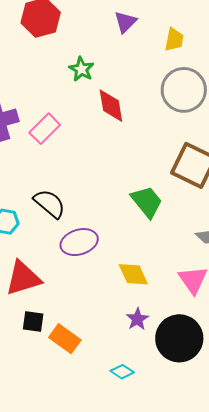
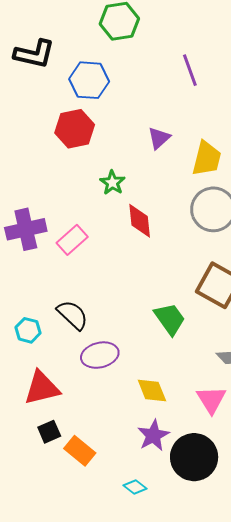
yellow trapezoid: (174, 40) -> (207, 159), size x1.5
purple star: (137, 319) -> (153, 435), size x1.4
black square: (33, 322) -> (49, 432), turned -35

